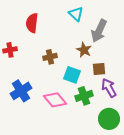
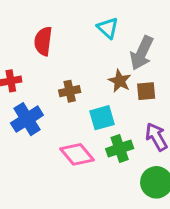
brown square: (99, 69) -> (146, 91), moved
cyan square: (72, 75) -> (102, 118), turned -36
blue cross: (21, 91) -> (27, 119), moved

